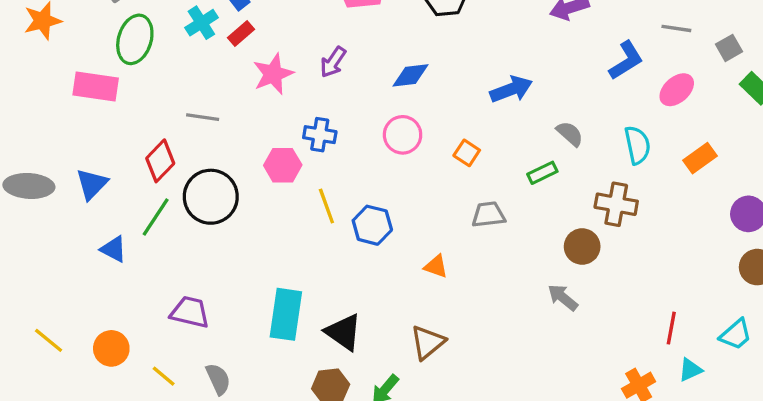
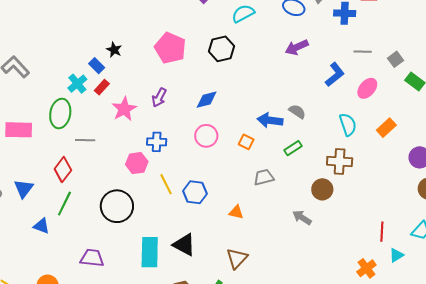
green ellipse: (135, 39) -> (60, 113), moved
blue arrow: (511, 89) -> (270, 120), moved, turned -145
gray semicircle: (570, 134) -> (297, 112), moved
black circle: (211, 197) -> (117, 206), moved
gray arrow: (563, 297) -> (302, 218), moved
black triangle: (343, 332) -> (184, 245), moved

